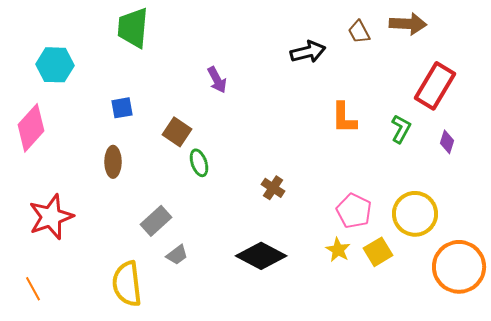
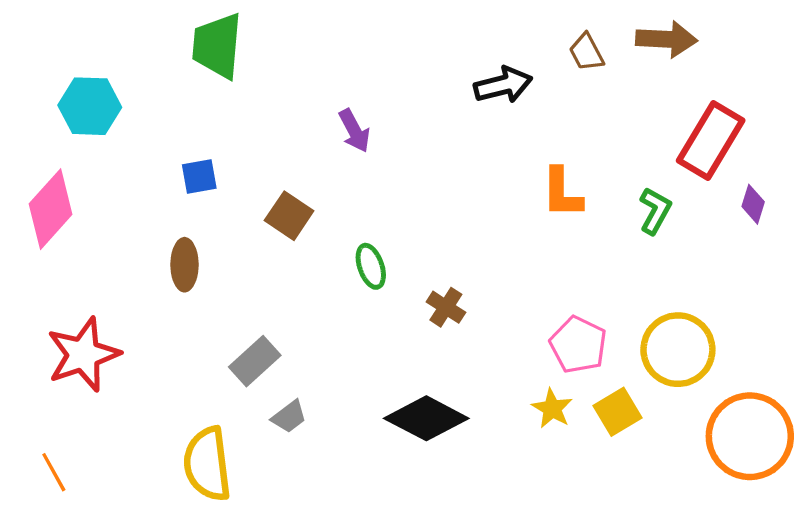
purple diamond: (447, 142) -> (753, 204), moved
green ellipse: (199, 163) -> (371, 266), moved

